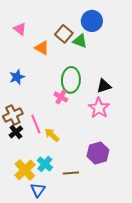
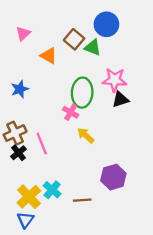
pink triangle: (20, 29) -> (23, 34), turned 40
pink star: (99, 108) -> (115, 80), moved, turned -30
yellow arrow: (52, 135) -> (86, 135), moved
blue triangle: (38, 190) -> (25, 220), moved

